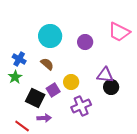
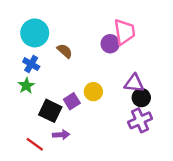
pink trapezoid: (119, 32) -> (125, 32), moved, turned -125
cyan circle: (50, 36) -> (35, 33), moved
brown semicircle: (47, 64) -> (65, 51), moved
purple cross: (81, 106) -> (140, 120), moved

